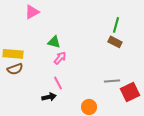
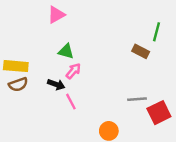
pink triangle: (32, 12) -> (56, 15), moved
green line: (116, 25) -> (157, 32), moved
black arrow: (49, 97) -> (56, 84), moved, turned 32

